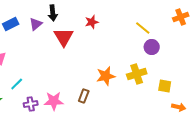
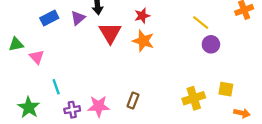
yellow cross: (137, 74) -> (194, 98), moved
orange star: (106, 76) -> (143, 41), moved, turned 30
cyan line: (17, 84) -> (56, 87), turned -64

